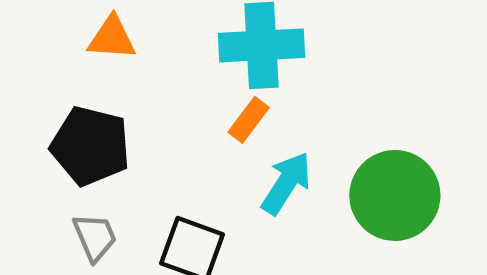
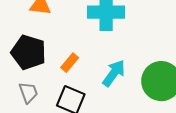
orange rectangle: (249, 120) -> (70, 63), moved

